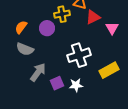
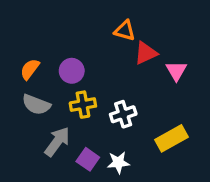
yellow cross: (62, 14) -> (83, 105), moved
white cross: (79, 55) -> (123, 114), size x0.7
purple square: (57, 83) -> (88, 159), turned -32

